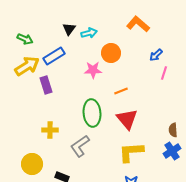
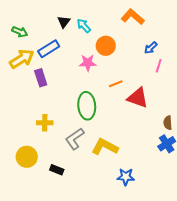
cyan arrow: (89, 33) -> (84, 26), turned -119
red triangle: (127, 119) -> (138, 98), moved, turned -30
yellow L-shape: (131, 152) -> (105, 147), moved, turned 32

